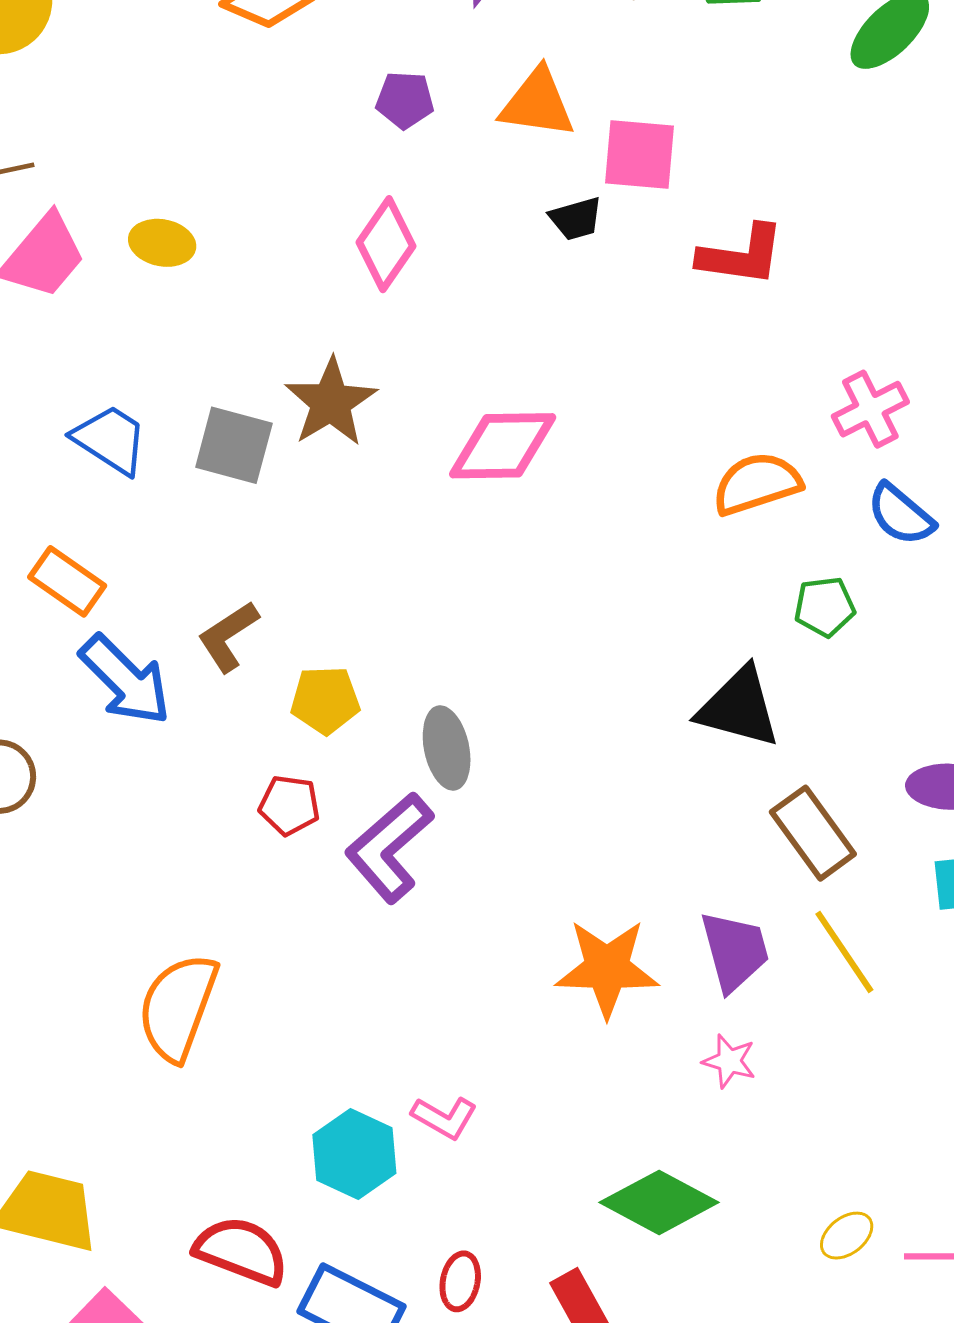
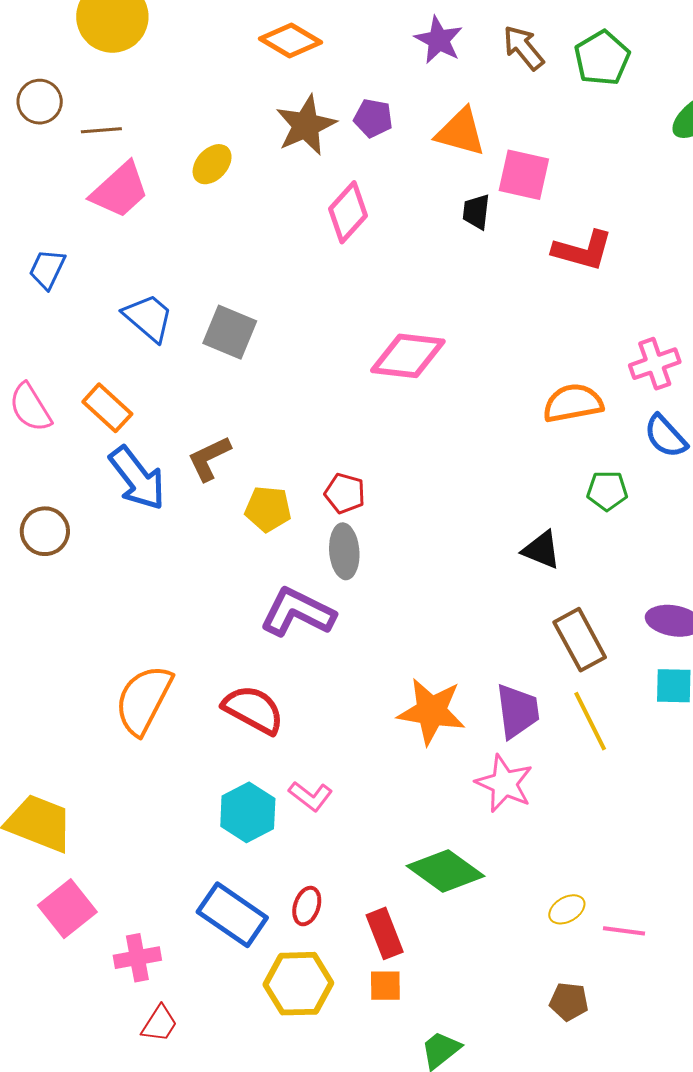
black trapezoid: (576, 219) -> (476, 212), turned 105
yellow ellipse: (162, 243) -> (212, 164), moved, turned -66
brown star: (331, 402) -> (306, 125), moved
black triangle: (739, 707) -> (542, 550), size x0.7
red pentagon: (289, 805) -> (345, 493), moved
purple L-shape: (389, 848) -> (298, 612), turned 60
pink star: (729, 1061) -> (504, 784), size x1.6
red semicircle: (241, 1251) -> (253, 709), moved

